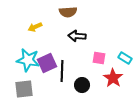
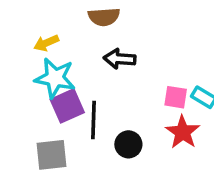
pink square: (99, 58) -> (176, 97), moved
cyan star: (28, 60) -> (55, 78), moved
gray square: (24, 89) -> (52, 155), moved

